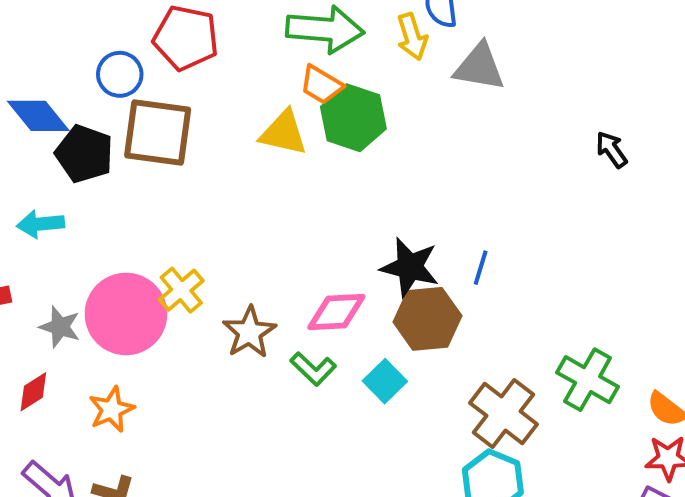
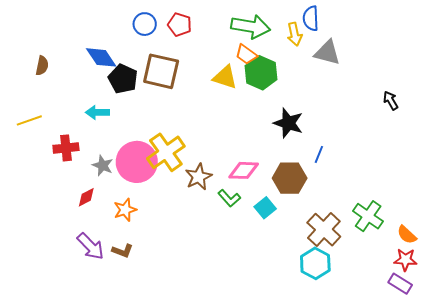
red pentagon: (186, 38) -> (180, 25), size x0.7
blue circle: (120, 74) -> (145, 24), moved
black star: (410, 267) -> (288, 123), moved
yellow cross: (181, 290) -> (166, 152), size x1.6

